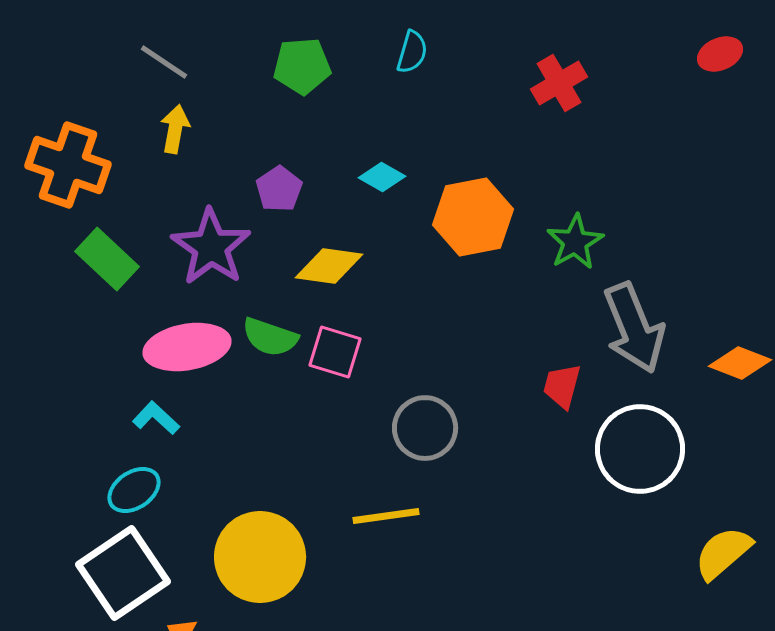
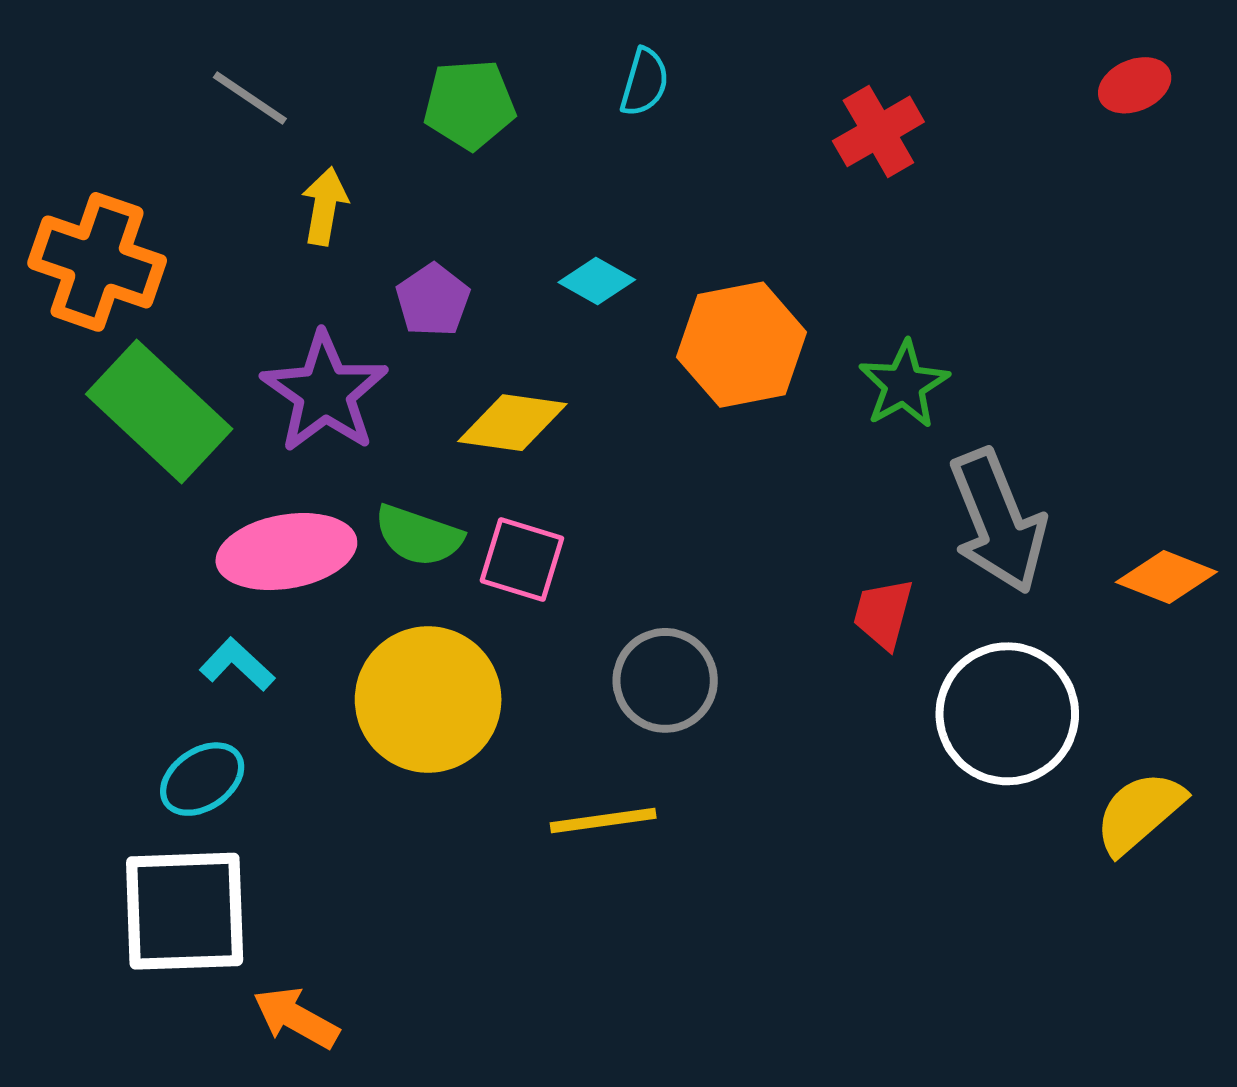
yellow arrow: (175, 129) -> (325, 206), moved
green rectangle: (107, 259) -> (159, 412), size x1.4
yellow semicircle: (723, 553) -> (1139, 813), moved
yellow circle: (260, 557) -> (428, 700), moved
white square: (123, 573) -> (185, 911), turned 32

